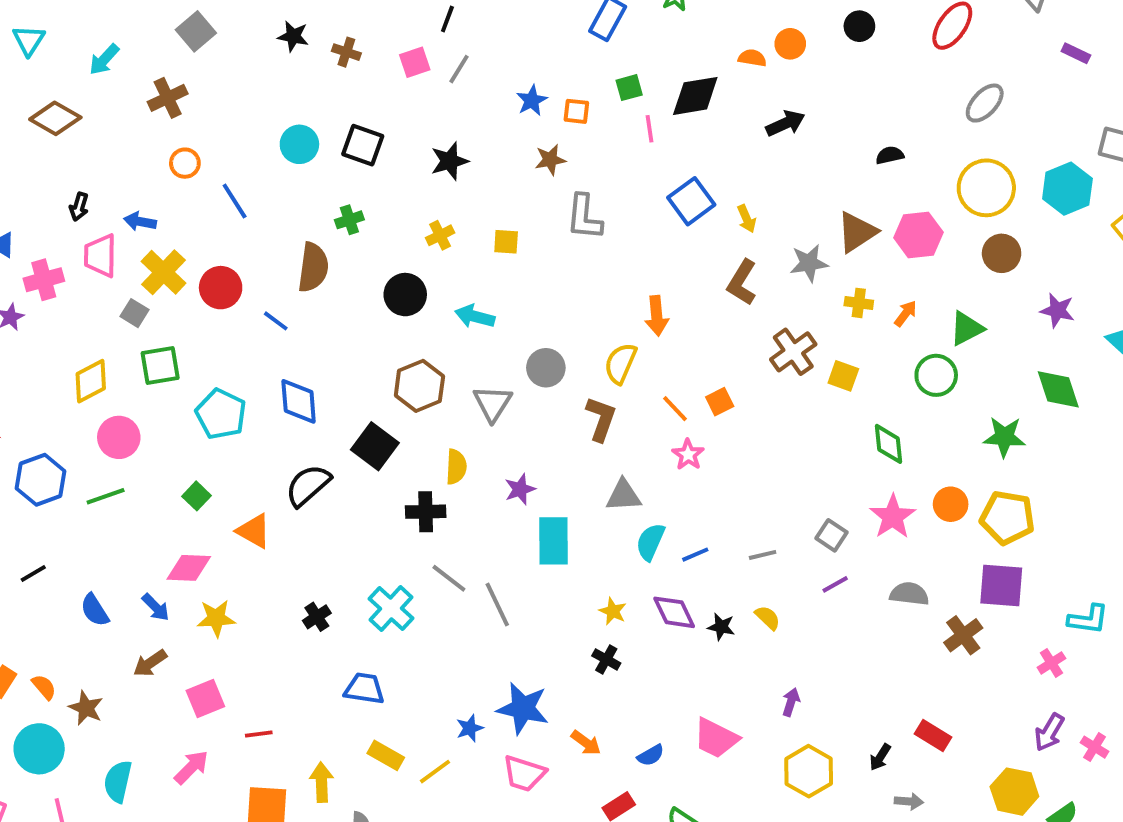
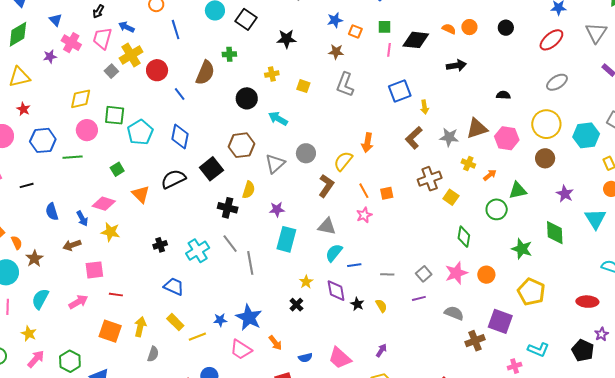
pink cross: (44, 280) -> (71, 43), turned 30
green square: (160, 366) -> (115, 115), moved
yellow pentagon: (1007, 518) -> (531, 292), moved

